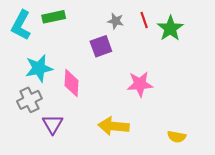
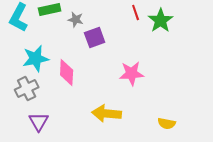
gray star: (116, 21) -> (76, 20), moved
purple triangle: (53, 124) -> (39, 122), moved

